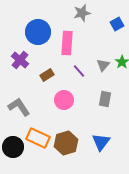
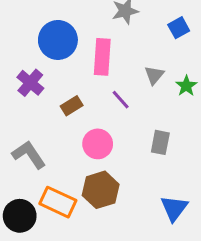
gray triangle: (103, 65) -> (154, 75), moved
blue triangle: (101, 142) -> (174, 208), moved
brown hexagon: (66, 143) -> (101, 190), moved

